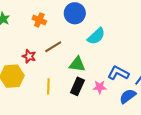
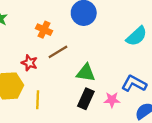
orange cross: (39, 20) -> (44, 30), moved
cyan semicircle: (96, 36) -> (137, 36), moved
yellow line: (48, 86) -> (38, 100), moved

